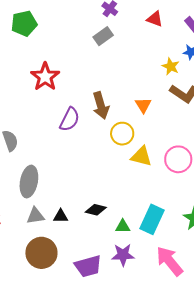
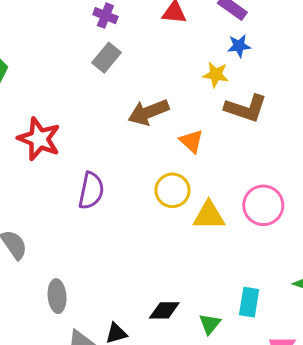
brown arrow: (101, 105) -> (148, 112), moved, turned 100
gray ellipse: (29, 182) -> (57, 296), size x0.7
cyan rectangle: (152, 219) -> (249, 302), size x0.7
green triangle: (123, 226) -> (210, 324), turned -35

